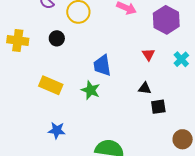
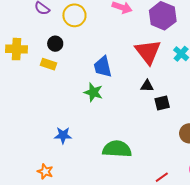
red triangle: (148, 54) -> (148, 52), size x2.0
yellow rectangle: (51, 85) -> (49, 64), moved, size x0.7

